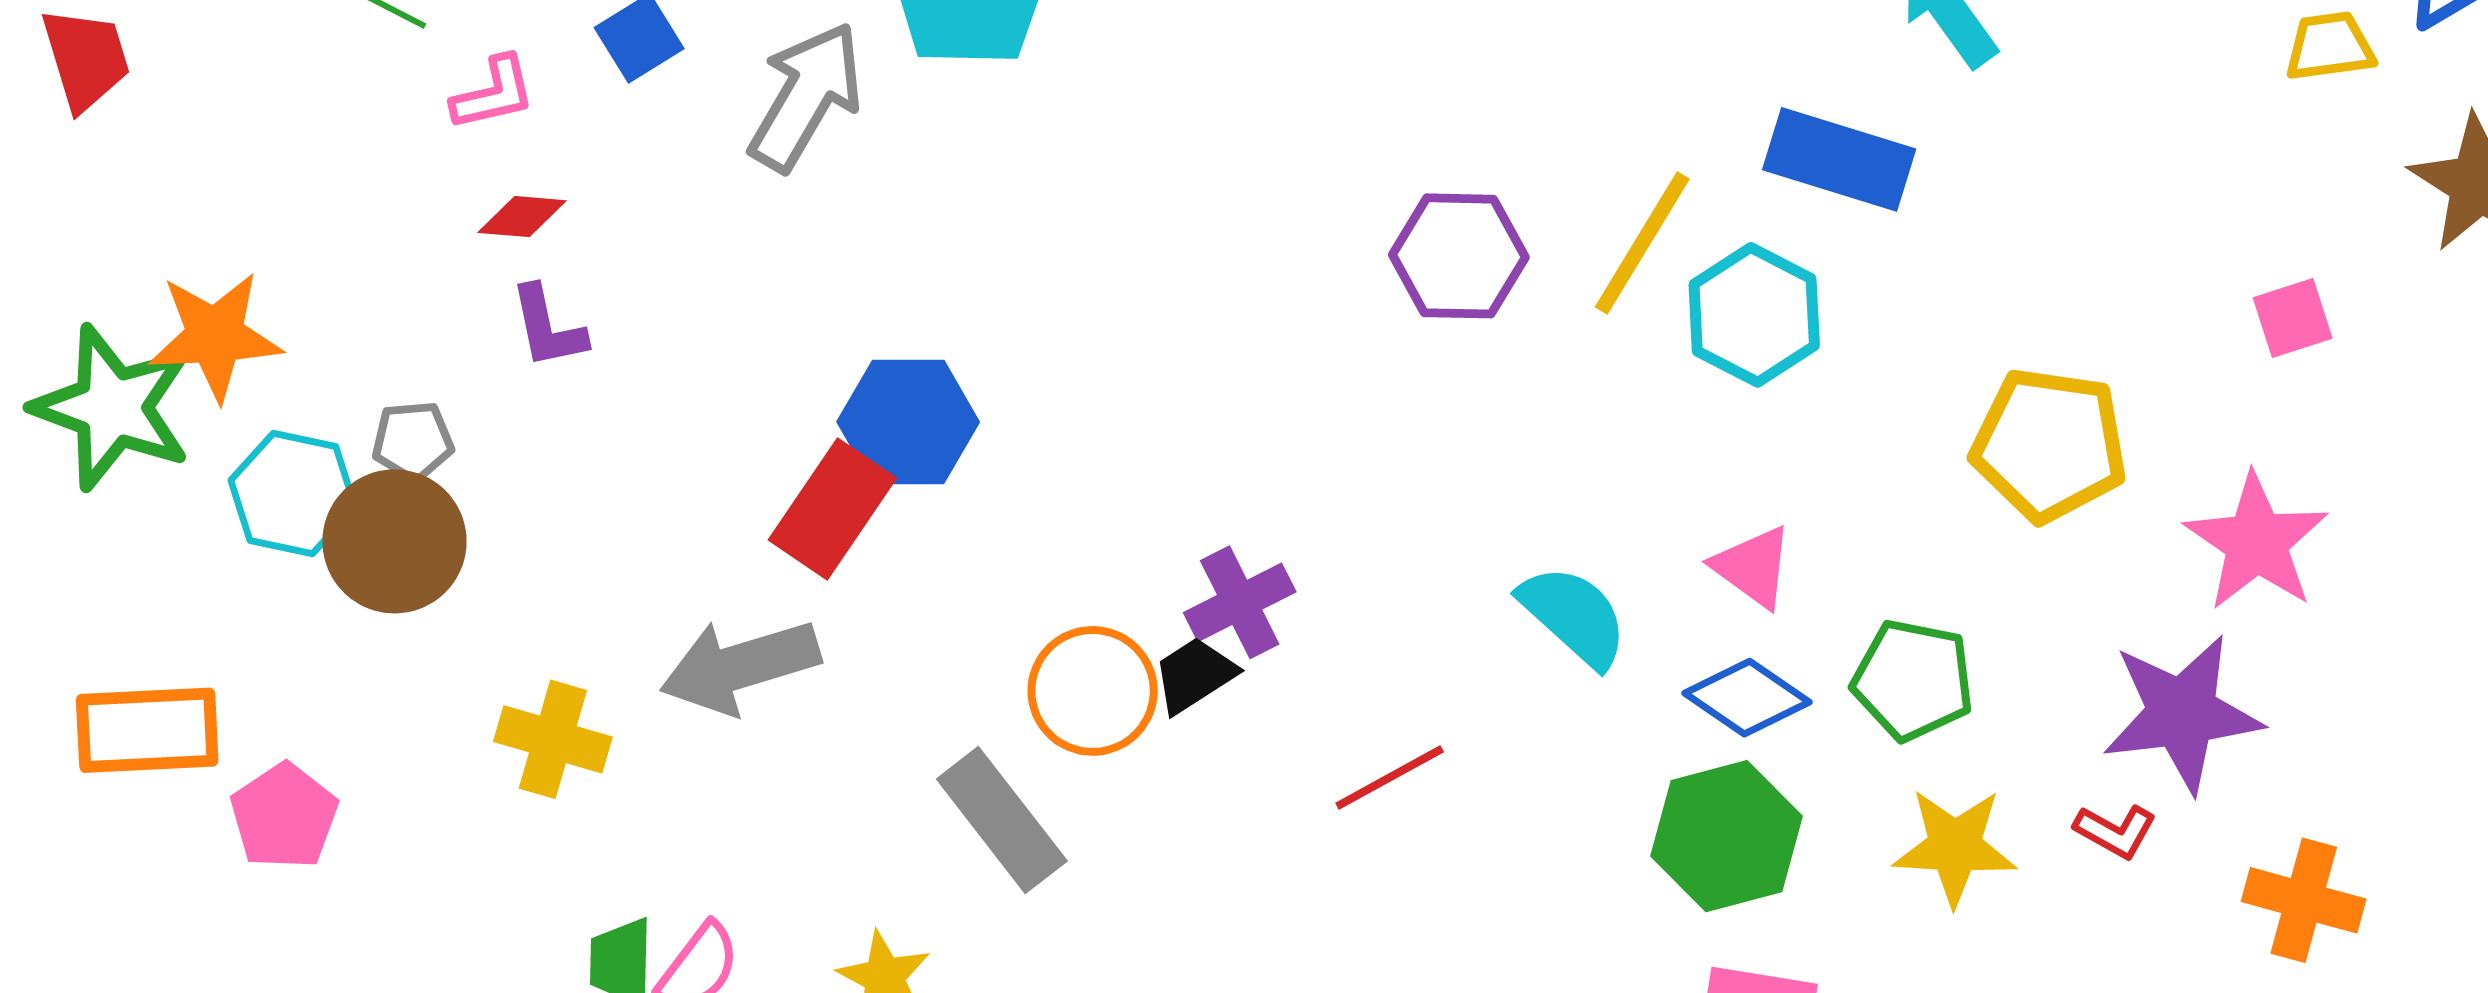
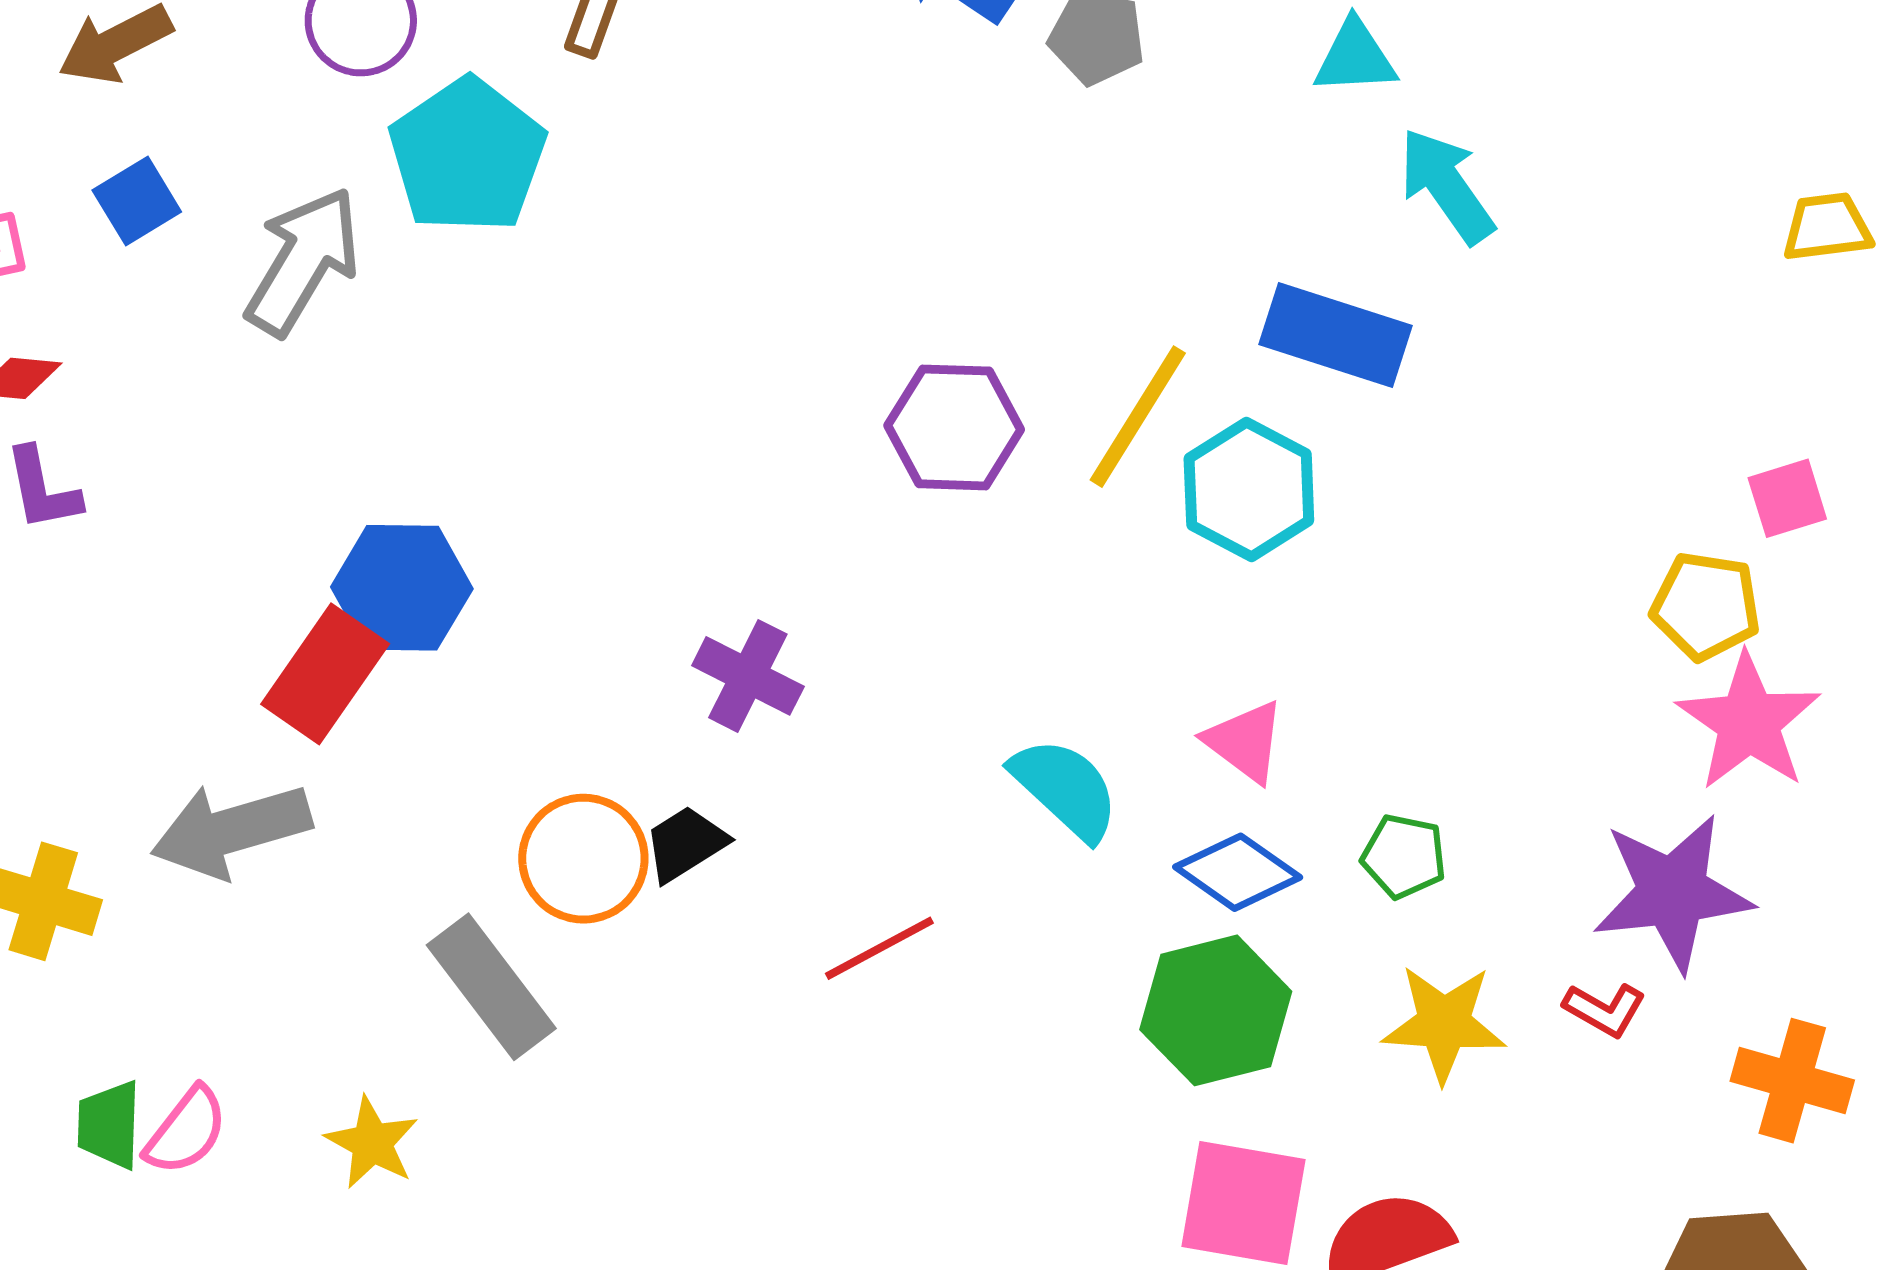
yellow pentagon: (2049, 445) -> (1706, 606), moved, size x0.7
purple cross: (1240, 602) -> (748, 676), moved, turned -37
green pentagon: (1913, 680) -> (1404, 856), size x0.7

